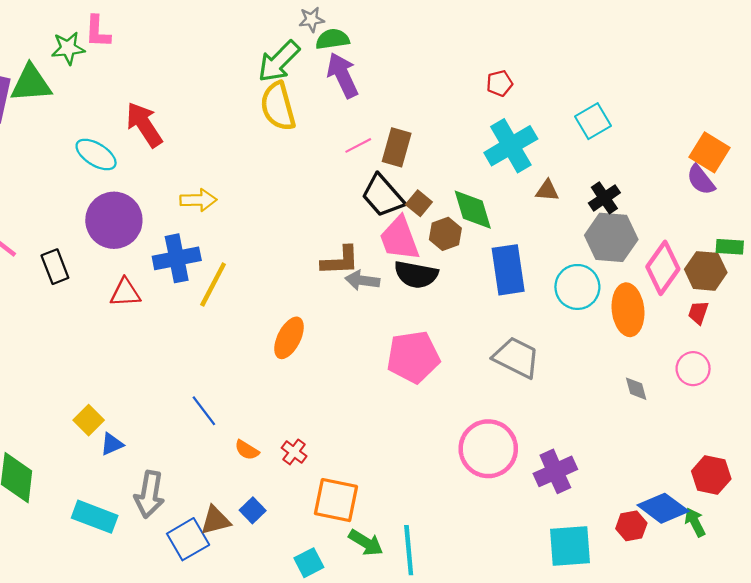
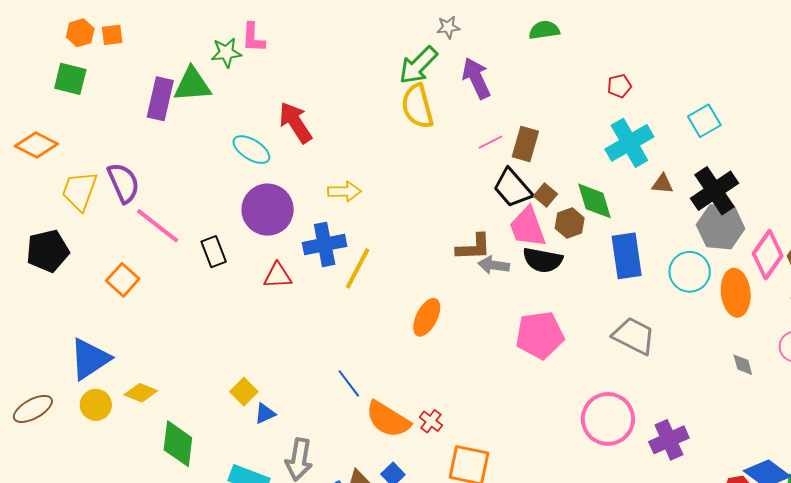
green semicircle: (332, 39) -> (544, 30), moved
black cross: (604, 198) -> (714, 191), size x1.6
orange semicircle: (247, 450) -> (388, 419), size x2.0

